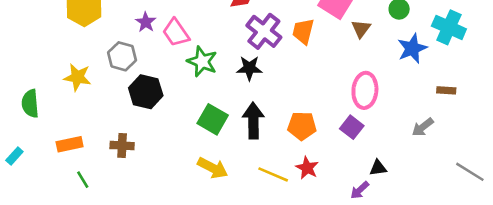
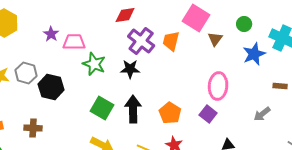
pink trapezoid: (176, 33) -> (74, 42), turned 125
gray hexagon: (122, 56) -> (26, 73), moved
orange pentagon: (302, 126) -> (170, 113), turned 30

